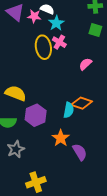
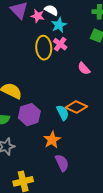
pink semicircle: (85, 64) -> (84, 69), turned -96
cyan semicircle: (69, 110) -> (63, 113), turned -42
purple semicircle: (80, 152) -> (62, 163), moved

